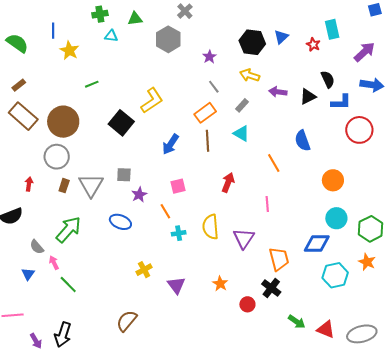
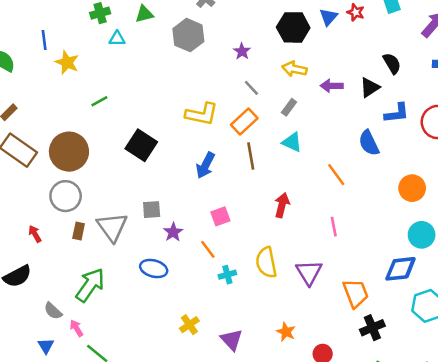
red star: (313, 45) -> (356, 12), moved
yellow L-shape: (152, 100) -> (202, 114), moved, turned 52
blue L-shape: (341, 102) -> (397, 113), moved
red arrow: (29, 184) -> (35, 234), turned -32
black cross: (271, 288) -> (372, 328), moved, turned 36

